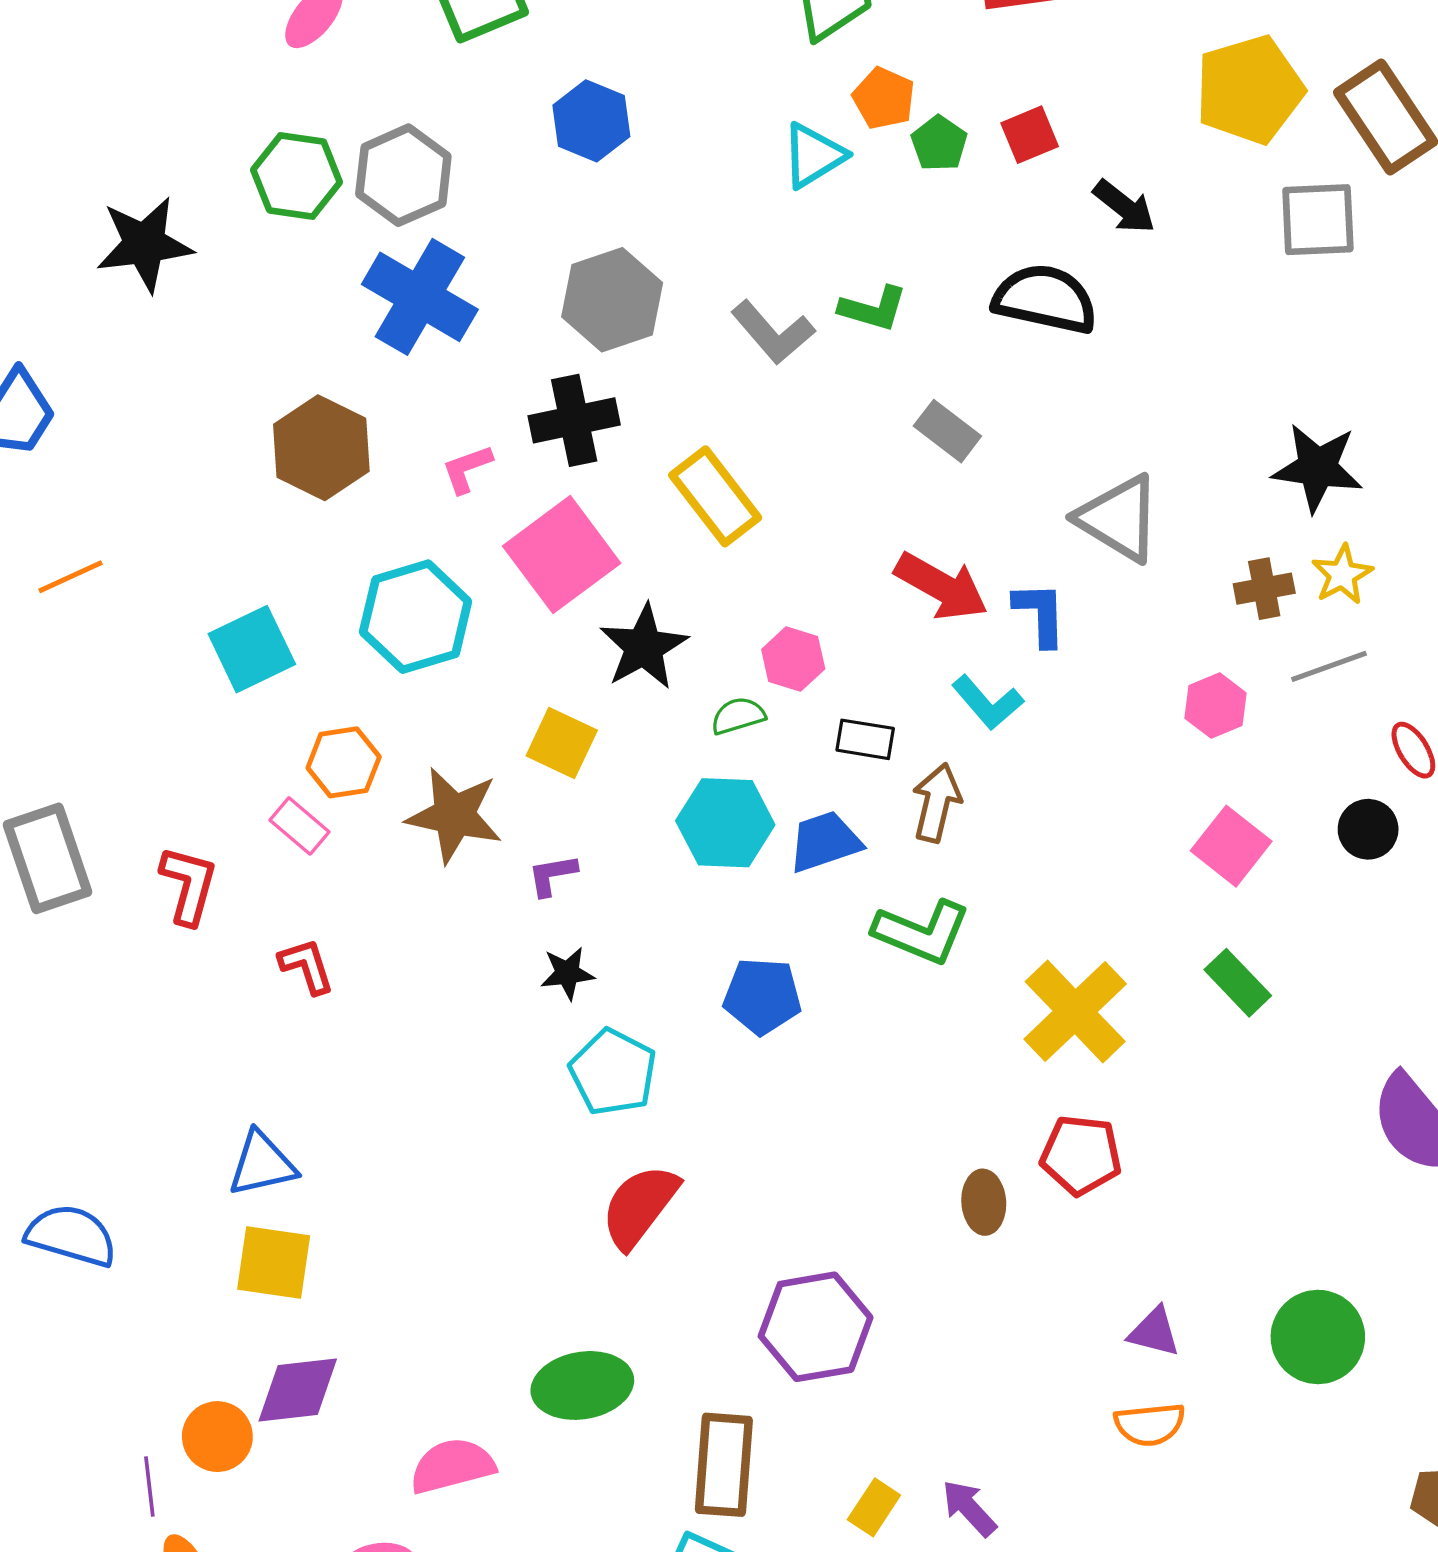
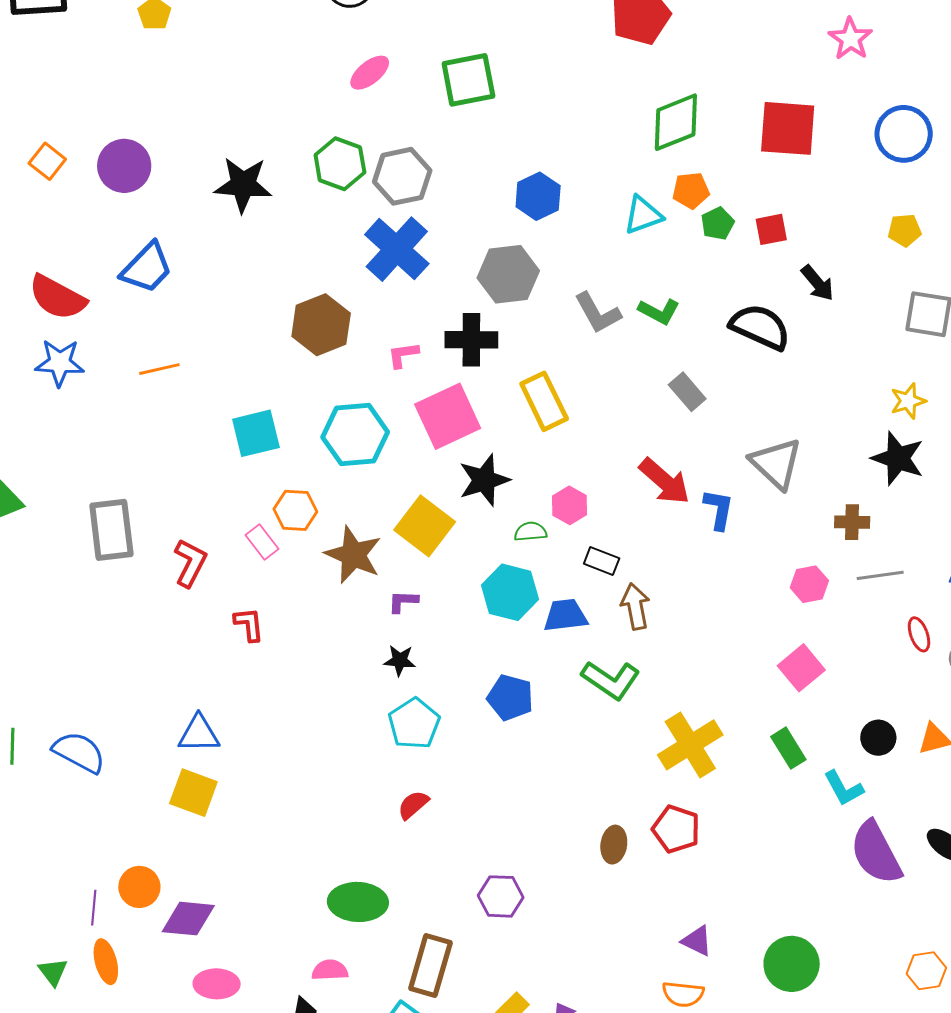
yellow pentagon: (1249, 90) -> (905, 230), size x0.5
orange pentagon: (884, 98) -> (691, 190), turned 30
blue hexagon: (591, 121) -> (538, 196), moved
yellow star: (1342, 575) -> (908, 401), moved
cyan L-shape: (988, 702) -> (844, 788), moved
yellow square: (562, 743) -> (425, 526), size x1.4
brown arrow: (937, 803) -> (635, 607), turned -36
black circle: (1368, 829) -> (878, 738), moved
red semicircle: (640, 1206) -> (413, 805), size x0.6
purple hexagon: (816, 1327) -> (501, 896), size x0.7
purple diamond: (298, 1390) -> (188, 919), moved
pink semicircle: (452, 1466) -> (330, 970), moved, size x0.7

